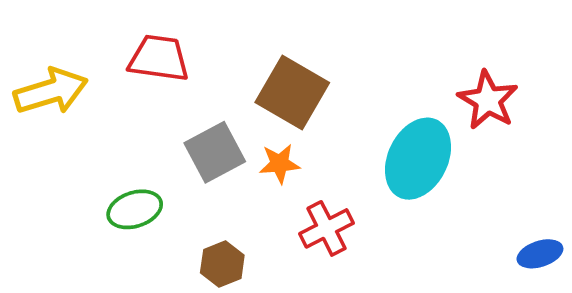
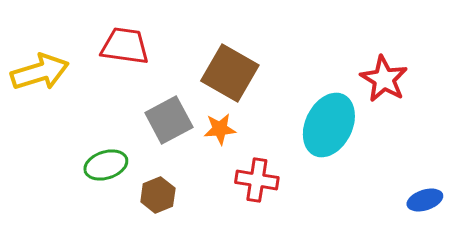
red cross: (327, 228) -> (257, 180), turned 36
brown hexagon: (222, 264) -> (158, 195), moved

